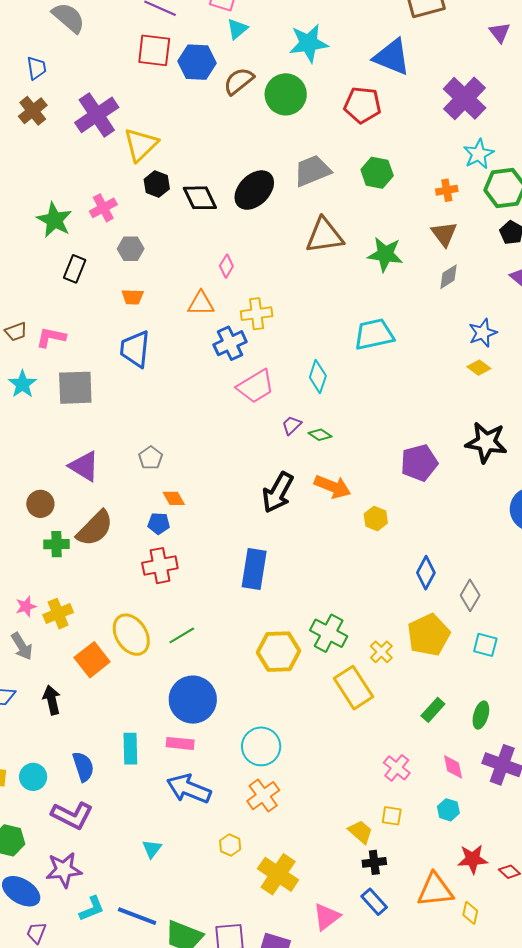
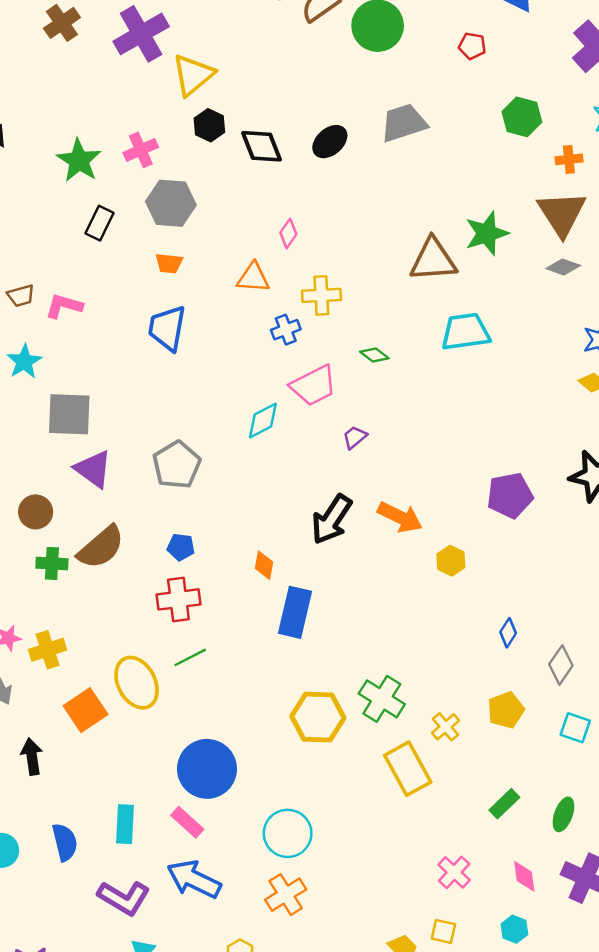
red pentagon: (363, 105) -> (472, 46), size x0.6
green hexagon: (377, 173) -> (522, 117), moved
black ellipse: (254, 190) -> (330, 142), size x0.7
brown triangle: (444, 234) -> (562, 213), size x1.5
brown triangle: (324, 236) -> (433, 260), moved
gray hexagon: (131, 249) -> (171, 203), size x1.5
green star: (385, 254) -> (487, 233), turned -30
gray diamond: (448, 277) -> (563, 267), turned 48
blue cross: (230, 343) -> (286, 330), size x0.7
cyan diamond: (318, 377) -> (263, 421), moved, turned 40
gray square: (75, 388) -> (69, 414), moved
green diamond: (320, 435) -> (374, 355), moved
gray pentagon: (151, 458) -> (177, 465), size x1.6
orange diamond: (174, 498) -> (264, 565), moved, turned 35
blue diamond: (426, 573) -> (508, 633), size x0.7
green line: (182, 635) -> (190, 657), moved
yellow pentagon: (429, 635) -> (506, 710), size x0.7
pink rectangle: (180, 743) -> (187, 822), turned 32
purple L-shape: (72, 815) -> (124, 898), moved

